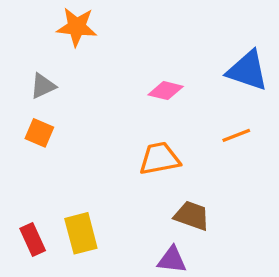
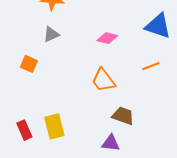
gray triangle: (43, 86) -> (51, 34), moved
orange trapezoid: (159, 159) -> (103, 80), turned -116

